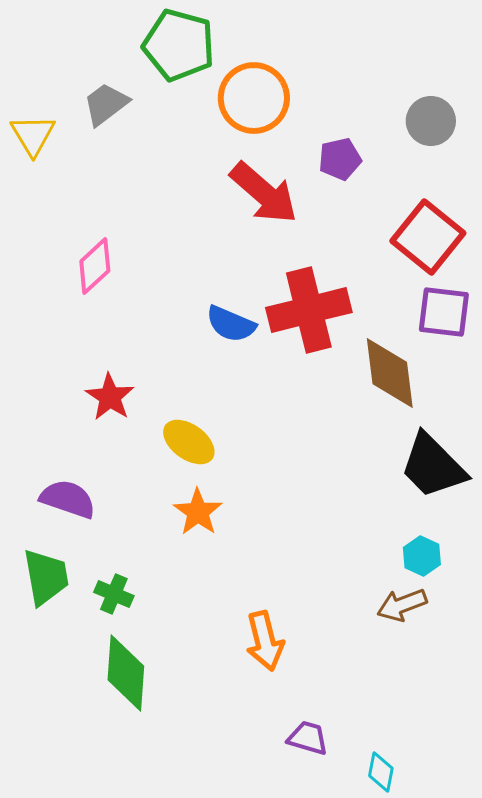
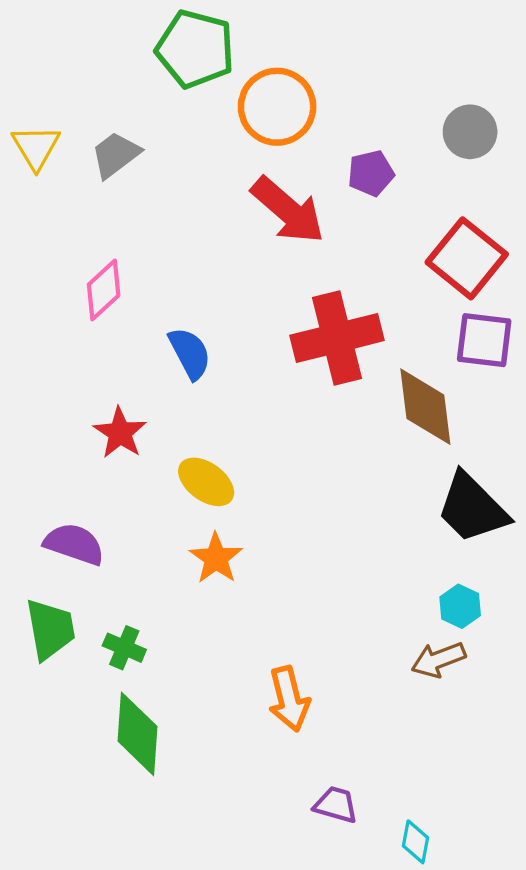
gray trapezoid: (106, 104) -> (116, 155), moved
blue semicircle: (231, 324) -> (190, 353), moved, turned -141

